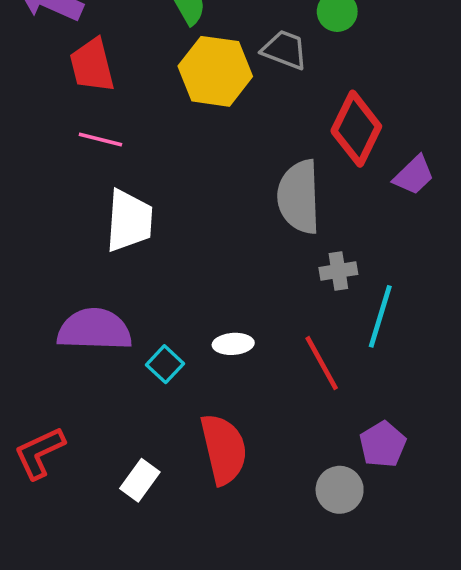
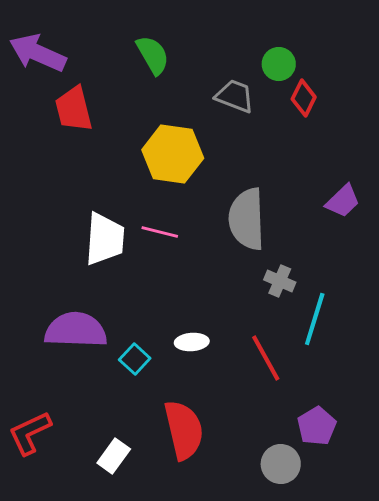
yellow hexagon: (215, 71) -> (173, 154), moved
red diamond: (356, 129) -> (304, 98), moved, size x0.6
pink line: (100, 139) -> (160, 232), moved
gray cross: (338, 271) -> (280, 281), turned 32

